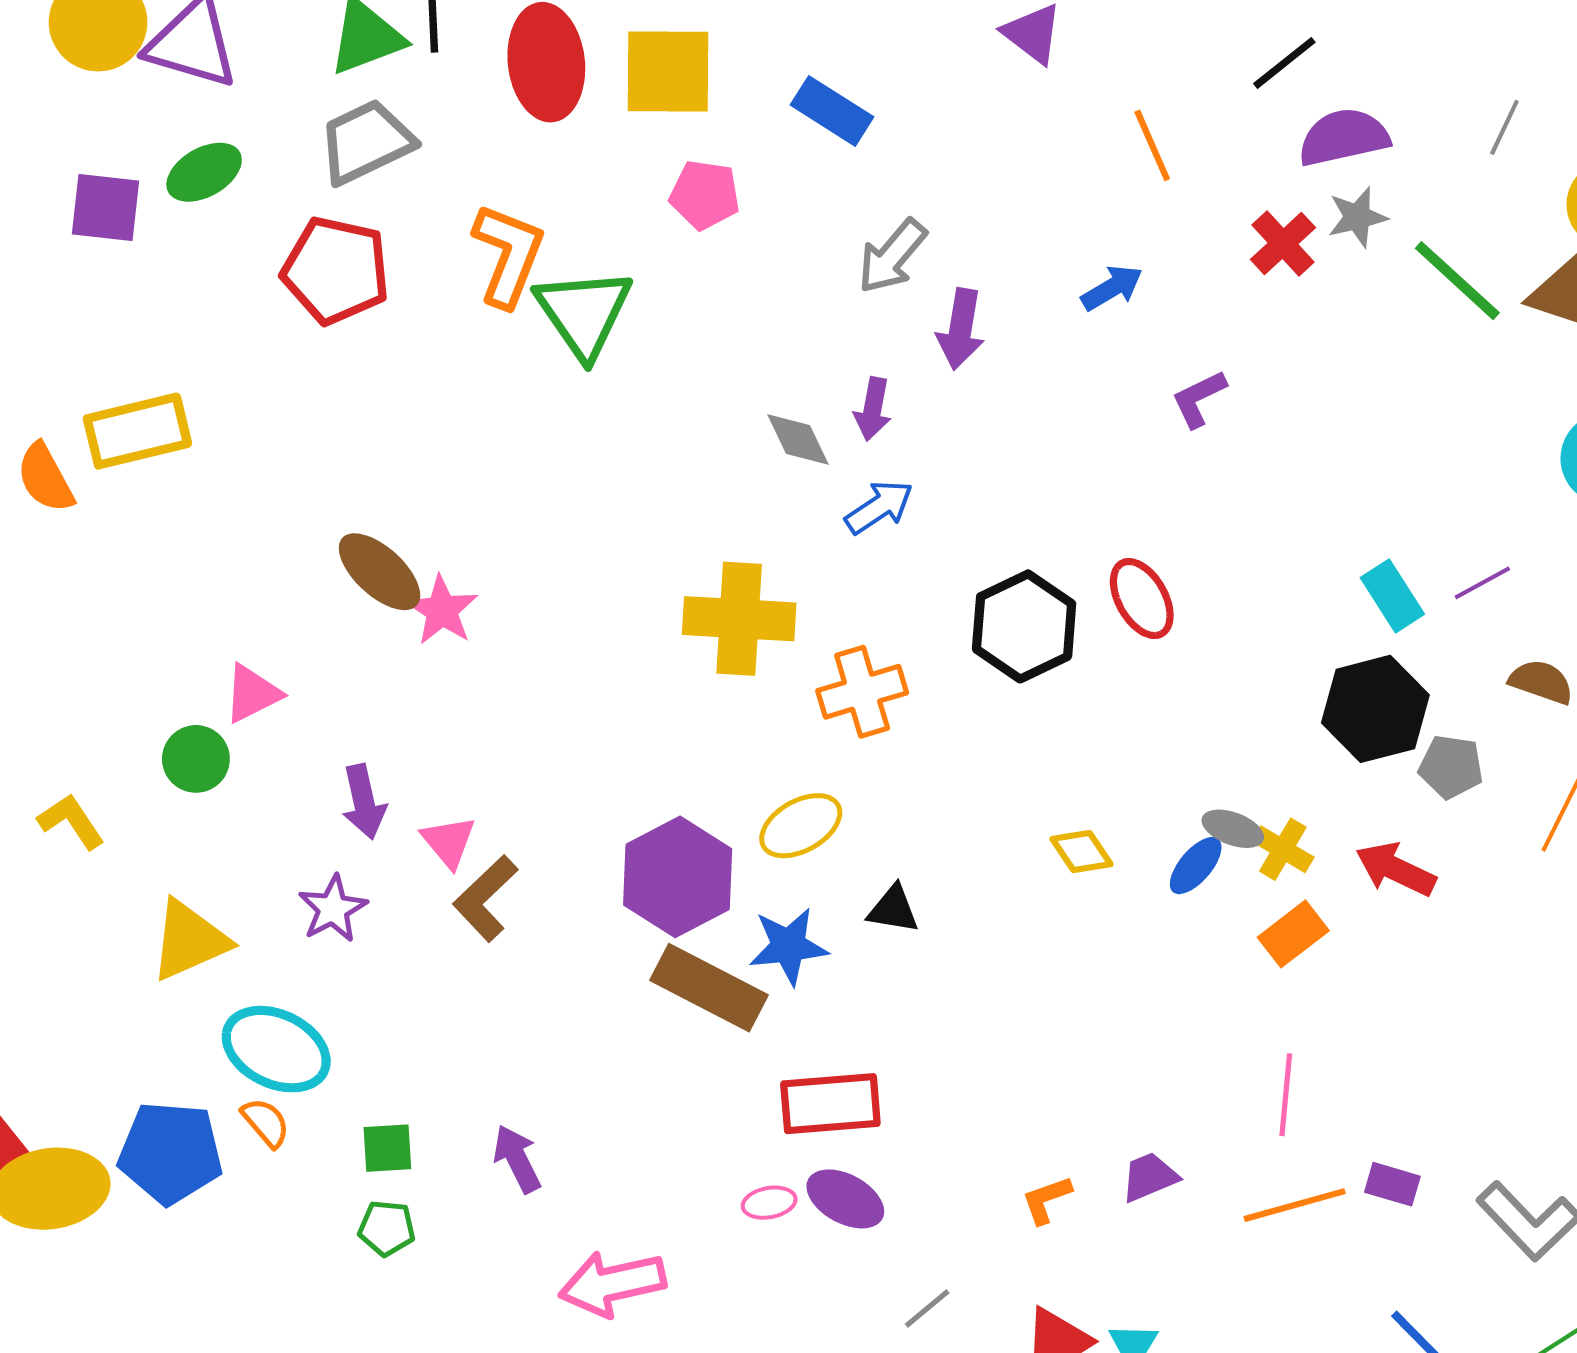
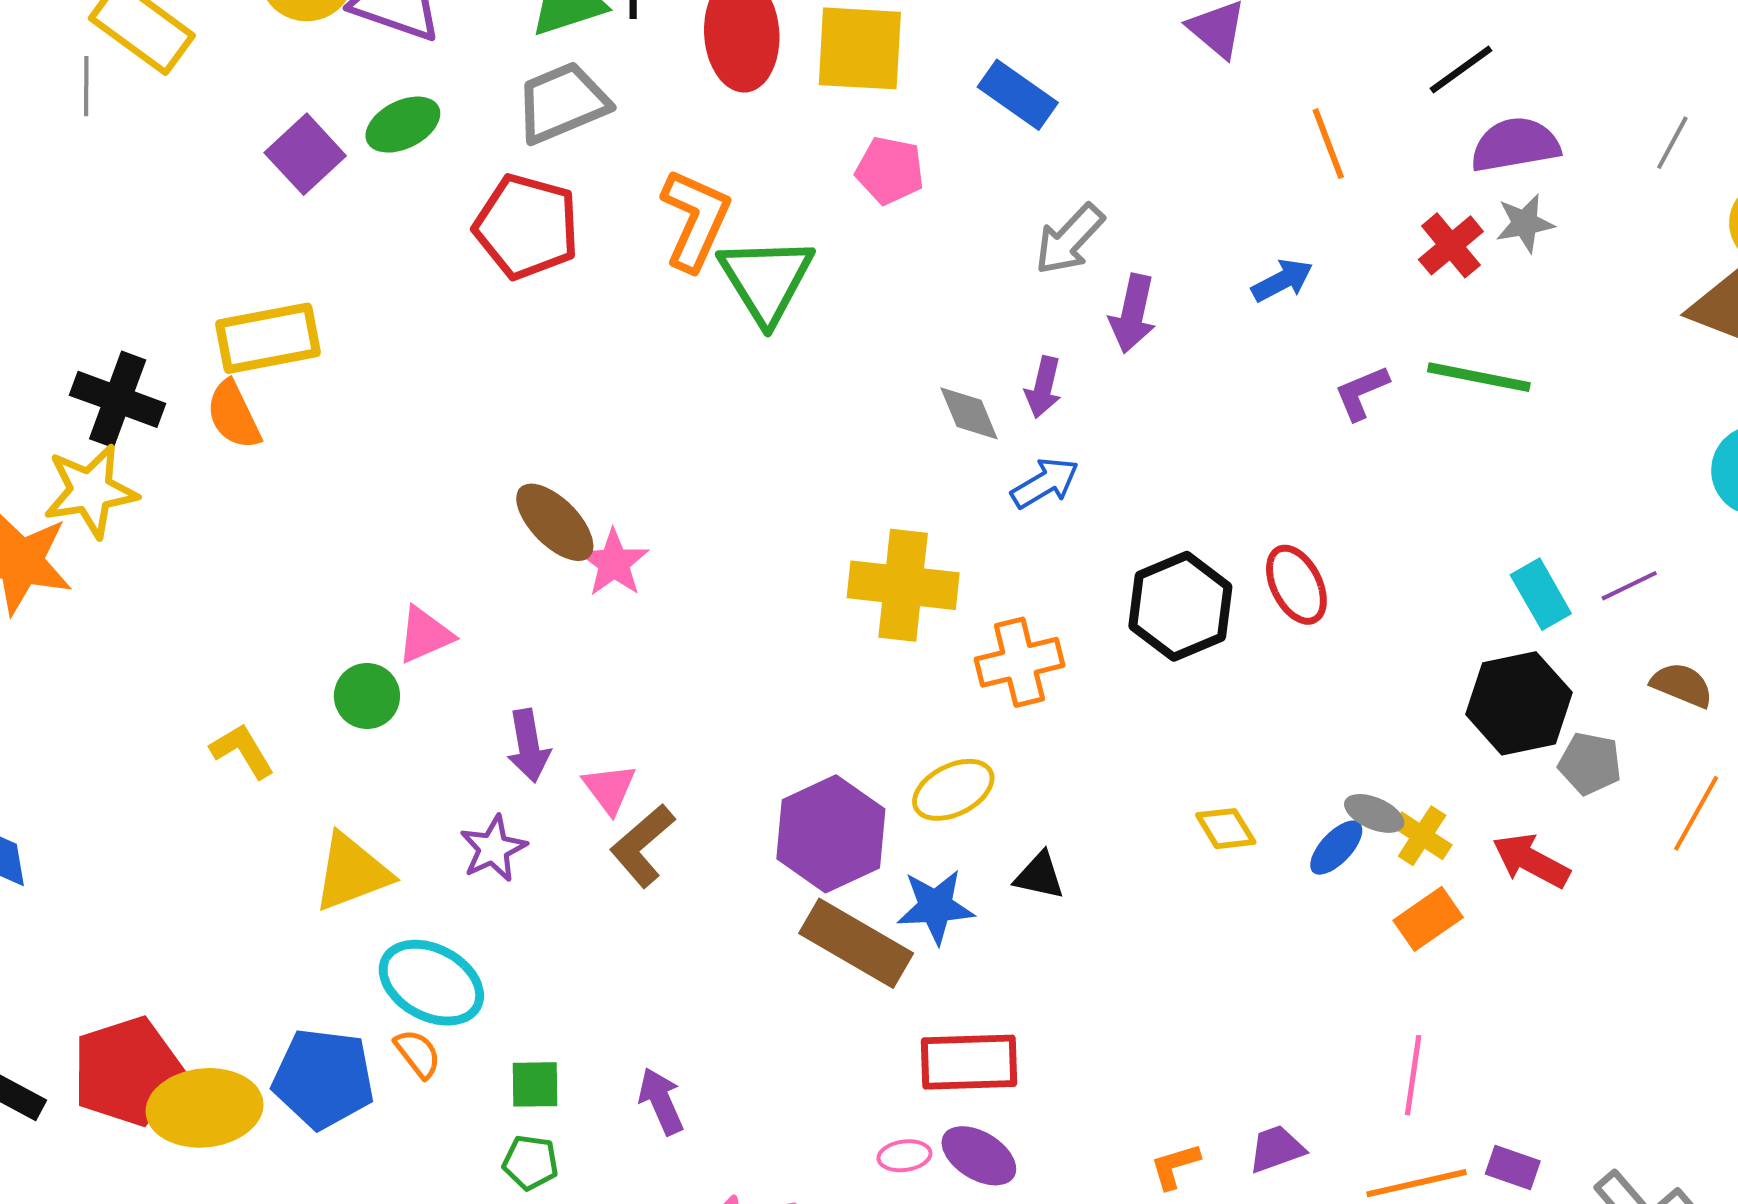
purple square: (106, 207) -> (305, 154), turned 38
green line: (1457, 281) -> (1479, 377), moved, turned -34
yellow rectangle: (137, 431) -> (268, 338), moved

